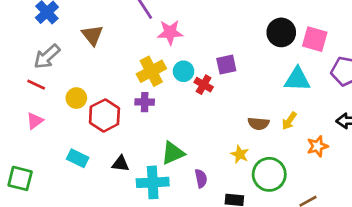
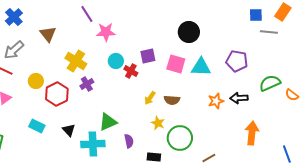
pink square: (315, 39) -> (176, 64), moved
yellow cross: (151, 71) -> (76, 61), moved, turned -30
purple cross: (145, 102) -> (87, 84), turned -32
yellow arrow: (289, 121) -> (150, 98), moved
orange star: (317, 146) -> (216, 101), moved
black triangle: (121, 164) -> (69, 130), turned 40

